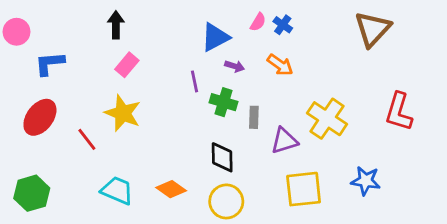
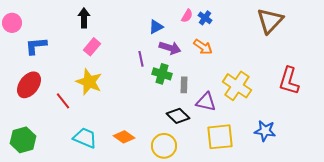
blue triangle: (215, 37) -> (156, 27), size x0.7
purple arrow: (235, 66) -> (170, 48), size x1.5
purple triangle: (284, 141) -> (206, 102), turned 30
black diamond: (222, 157) -> (178, 116), moved, turned -45

